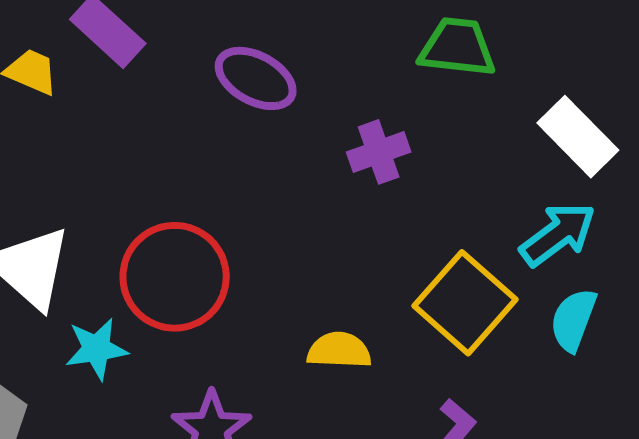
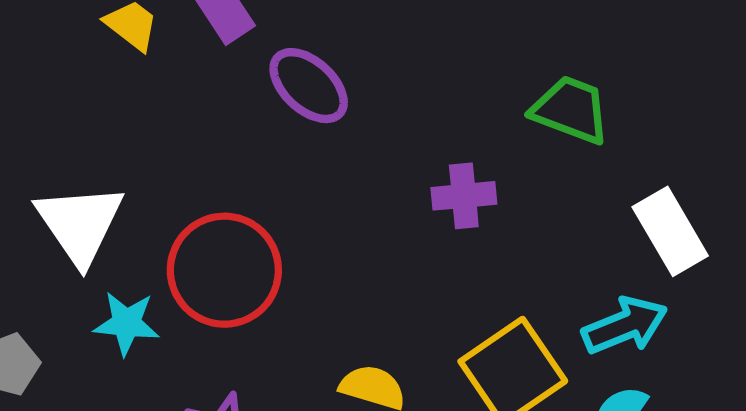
purple ellipse: (256, 78) -> (309, 86), moved

